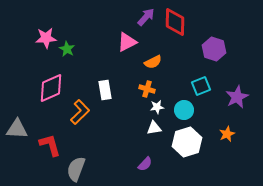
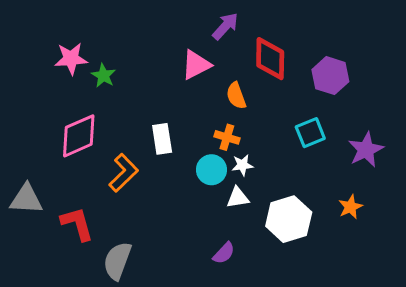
red diamond: (175, 22) -> (270, 59), moved
orange semicircle: (153, 62) -> (236, 96), turned 96
cyan circle: (184, 110) -> (211, 170), moved

